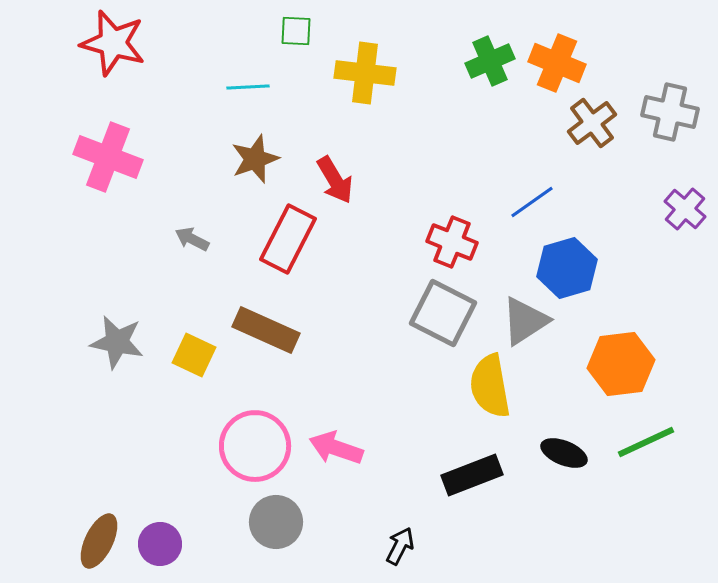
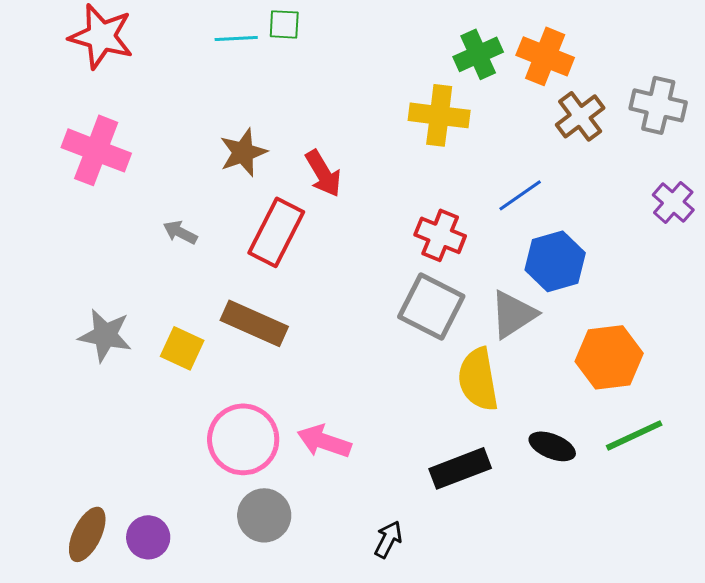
yellow cross: (365, 73) -> (439, 115), moved
cyan line: (248, 87) -> (236, 38), moved

